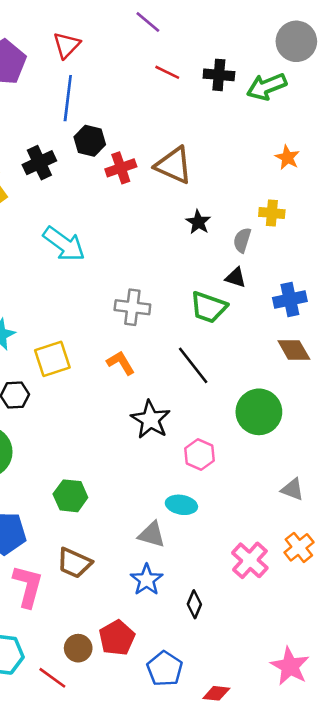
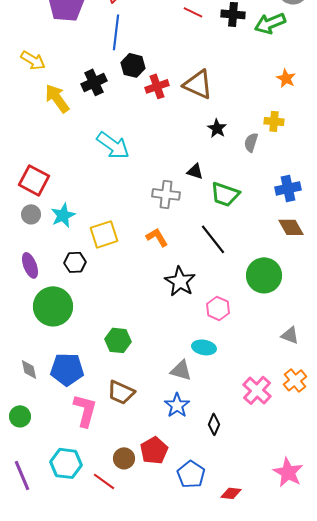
black triangle: (236, 278) -> (195, 171), moved

